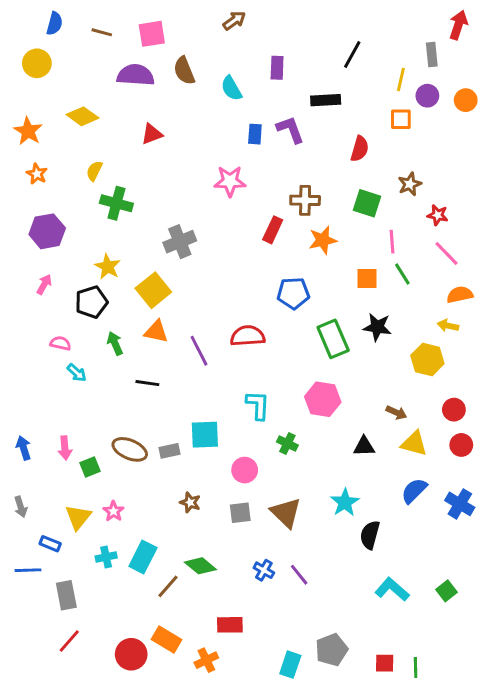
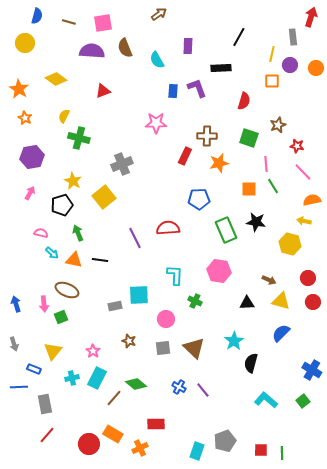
orange triangle: (156, 331) -> (74, 260), moved
brown ellipse: (130, 449) -> (67, 290), moved
blue cross: (460, 504) -> (312, 370), moved
pink star: (113, 511) -> (93, 351), moved

